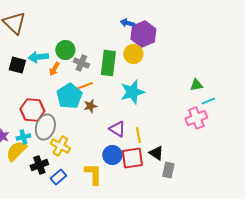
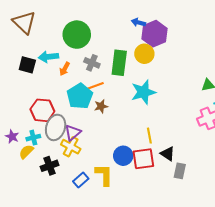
green circle: (65, 50) -> (77, 35), moved, size x1.4
purple triangle: (117, 129) -> (73, 133), moved, turned 48
yellow semicircle: (16, 151) -> (26, 152), size x0.7
blue rectangle: (58, 177) -> (81, 180), moved

